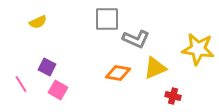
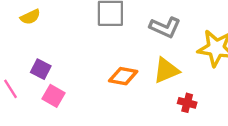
gray L-shape: (136, 39) -> (165, 27), moved

